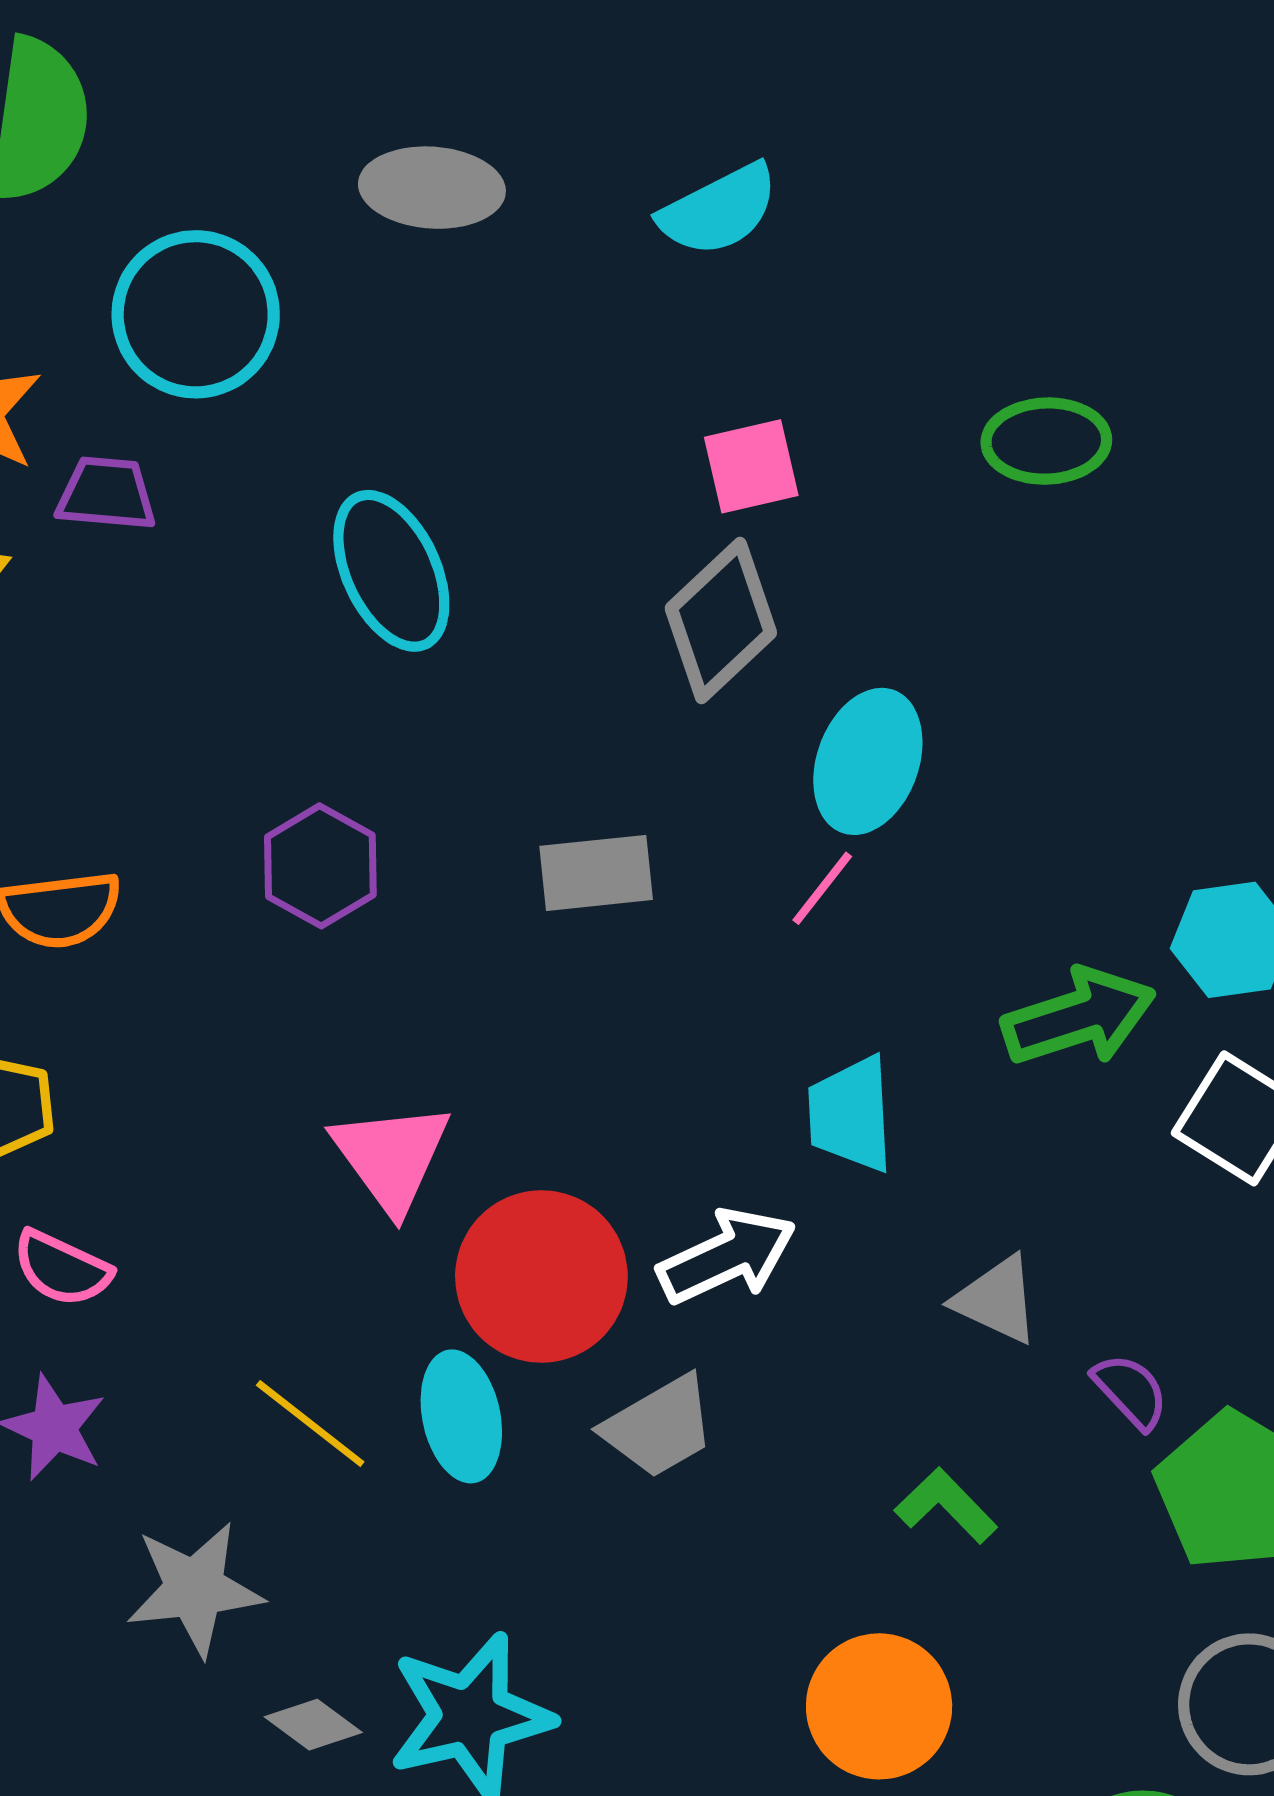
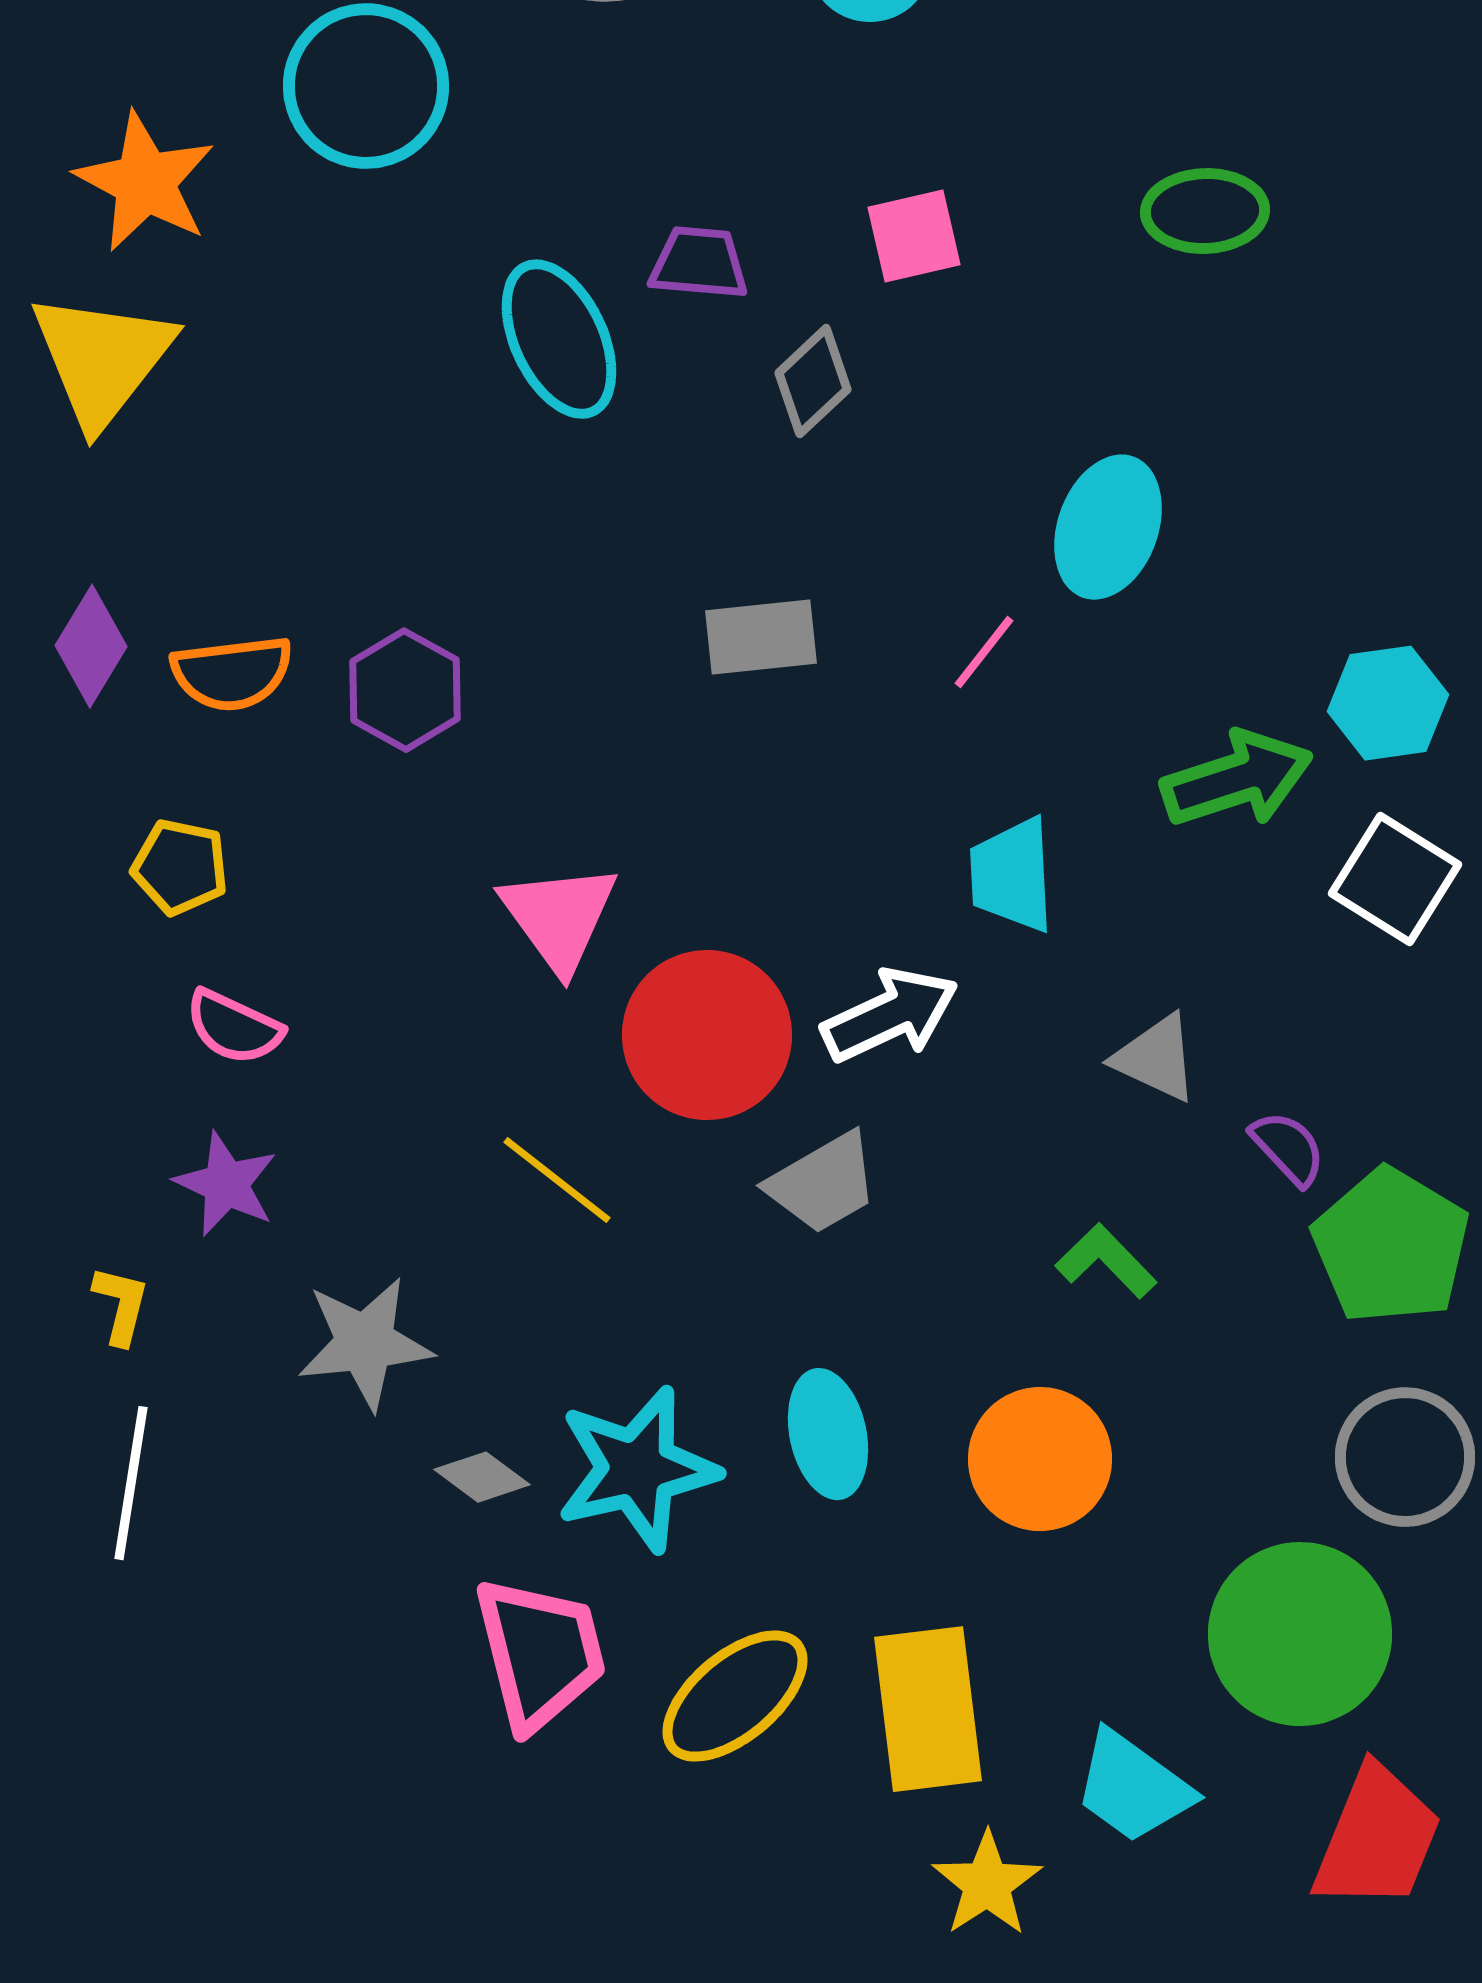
purple trapezoid: (106, 494) -> (699, 263), moved
gray diamond: (721, 621) -> (813, 381), moved, size x0.7
cyan ellipse: (868, 761) -> (1108, 527), moved
purple hexagon: (320, 866) -> (405, 690), moved
cyan ellipse: (461, 1416) -> (828, 1434), moved
yellow line: (310, 1424) -> (557, 1180), moved

